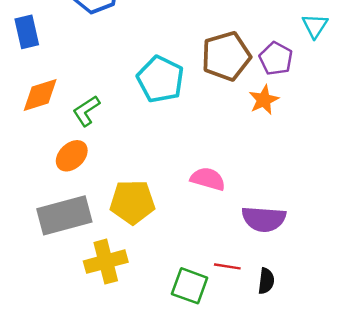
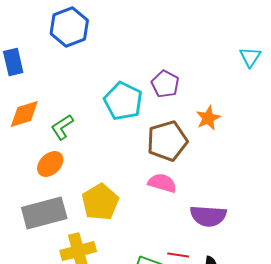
brown pentagon: (226, 56) -> (167, 141), moved
purple pentagon: (276, 59) -> (165, 84), moved
yellow pentagon: (132, 202) -> (100, 202), turned -30

